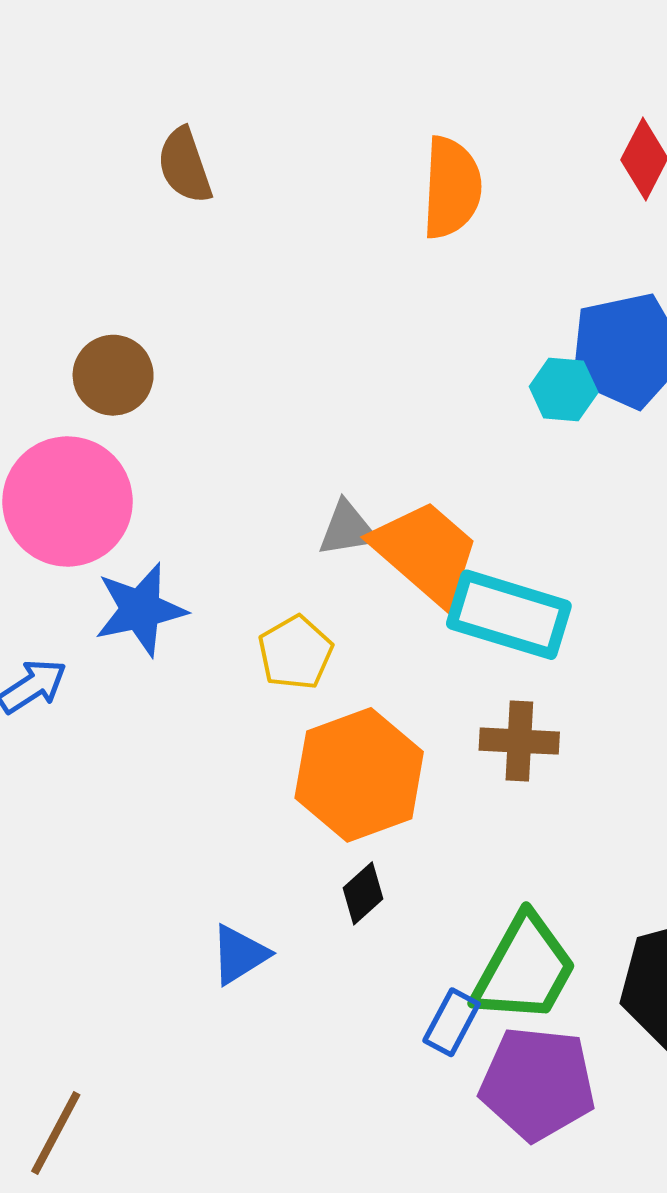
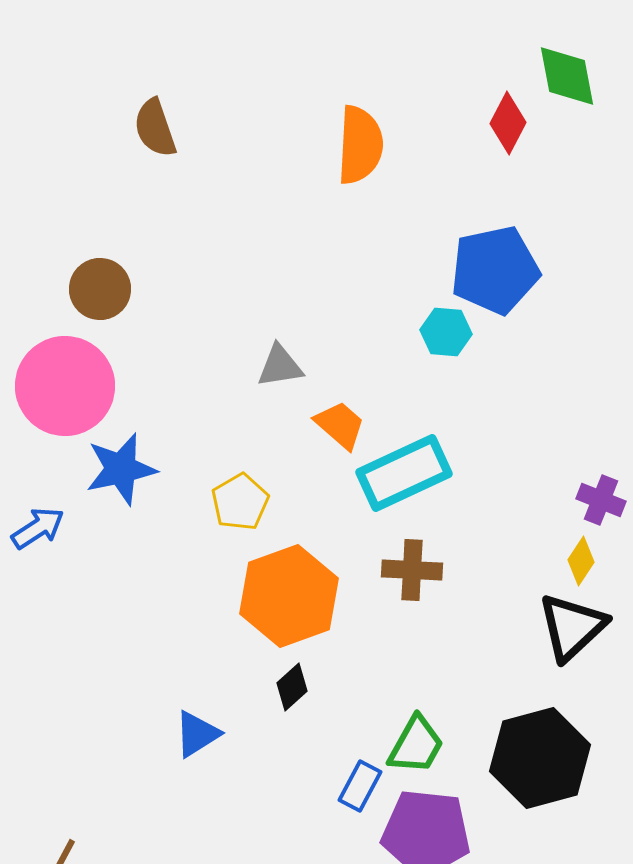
cyan hexagon: (564, 389) -> (446, 332), moved
gray triangle: (347, 529) -> (280, 366), moved
orange trapezoid: (426, 552) -> (340, 425), size x0.6
cyan rectangle: (509, 615) -> (404, 473), turned -42
green trapezoid: (525, 969) -> (416, 745), size x0.7

